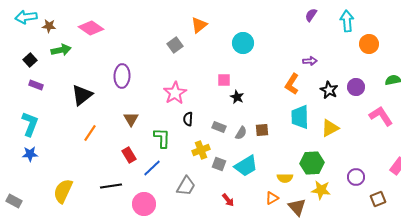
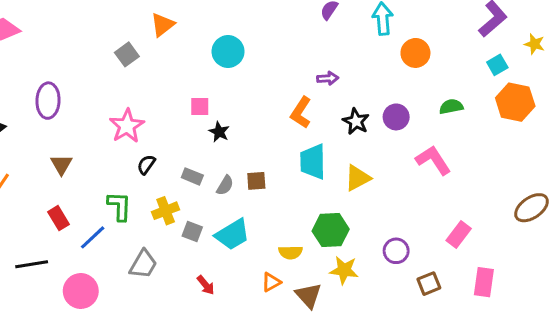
black semicircle: (188, 119) -> (146, 165), turned 32
green L-shape: (162, 138) -> (119, 206), moved

